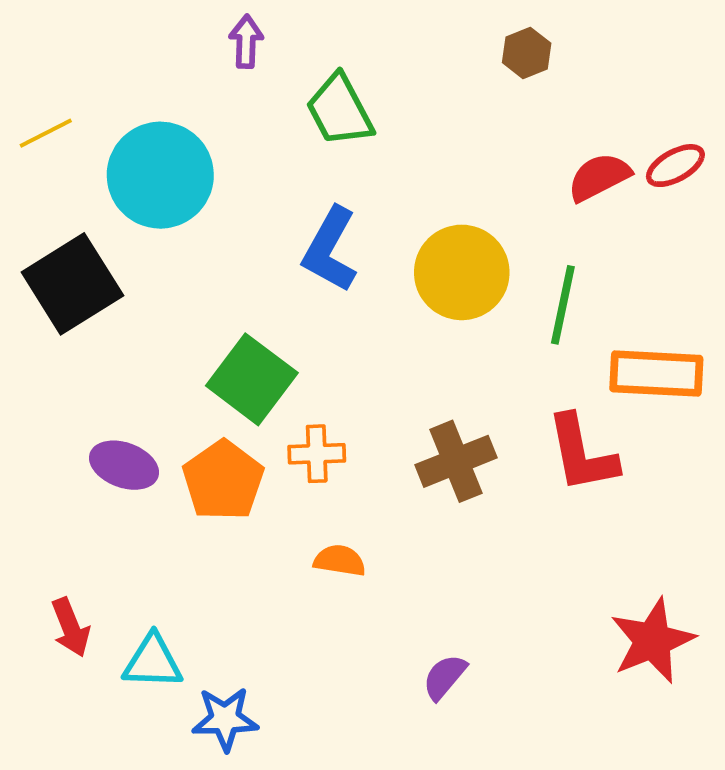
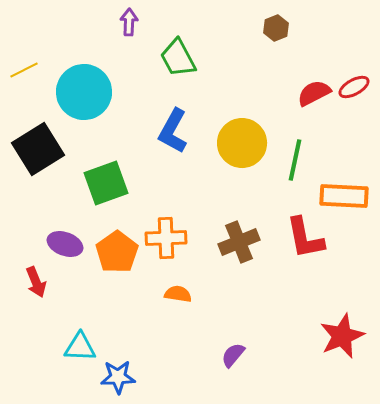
green square: (252, 379) -> (106, 183), moved, turned 33
orange cross: (317, 454) -> (166, 238), size x1.4
red arrow: (71, 627) -> (36, 282), moved

